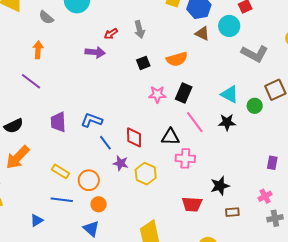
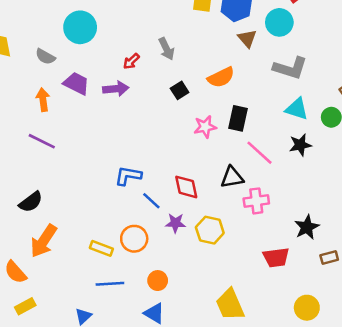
brown triangle: (202, 33) -> (247, 38), turned 35
gray L-shape: (255, 54) -> (290, 68), moved
purple trapezoid: (58, 122) -> (76, 83), moved, turned 130
orange circle: (89, 180) -> (134, 239), moved

